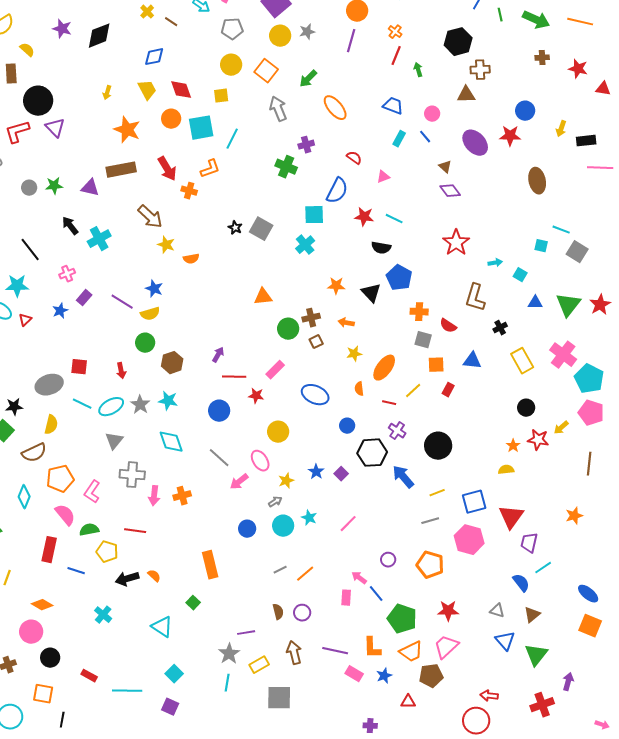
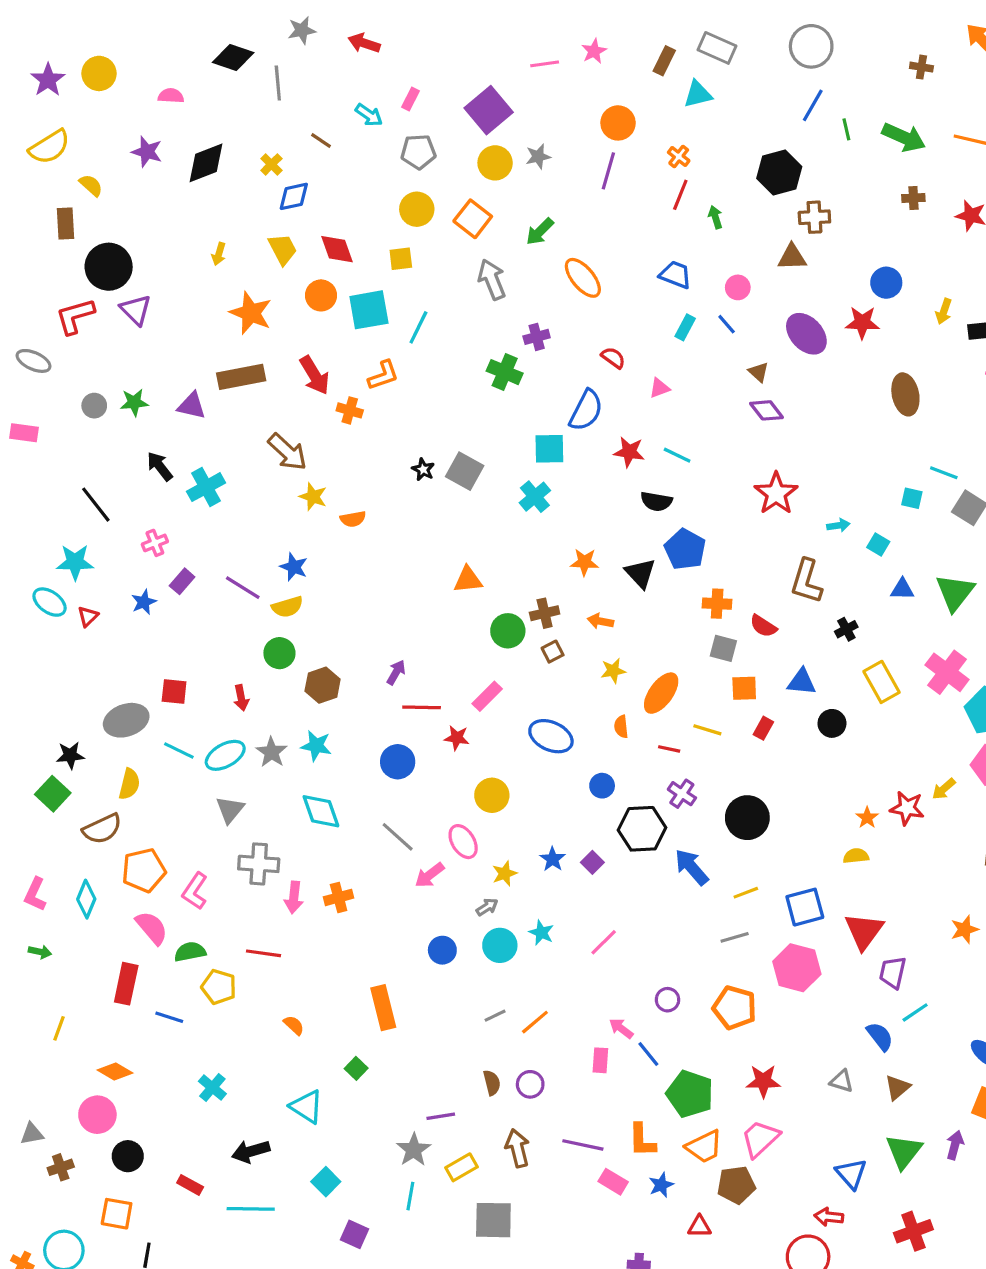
yellow cross: (147, 12) -> (271, 164), moved
yellow line: (413, 391) -> (707, 730), turned 60
black circle: (526, 408) -> (832, 723), moved
black arrow: (127, 579) -> (251, 1151), moved
blue triangle: (505, 641) -> (851, 1174), moved
purple arrow: (568, 682) -> (955, 1145), moved
purple square: (170, 707) -> (355, 1234), moved

